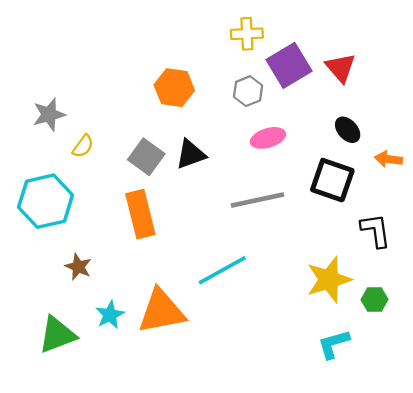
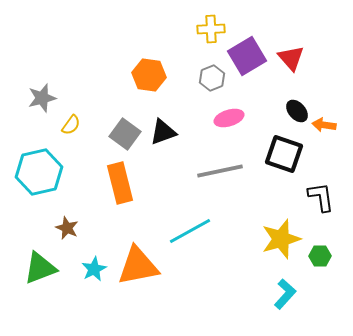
orange arrow: (389, 159) -> (324, 125), moved
green triangle: (57, 335) -> (40, 268), moved
cyan L-shape: (334, 344) -> (285, 294), turned 148

